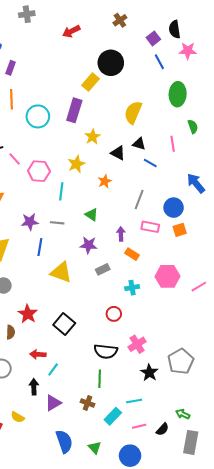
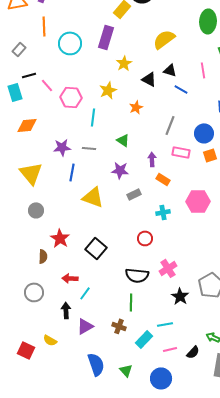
yellow semicircle: (133, 112) -> (164, 39), turned 30

